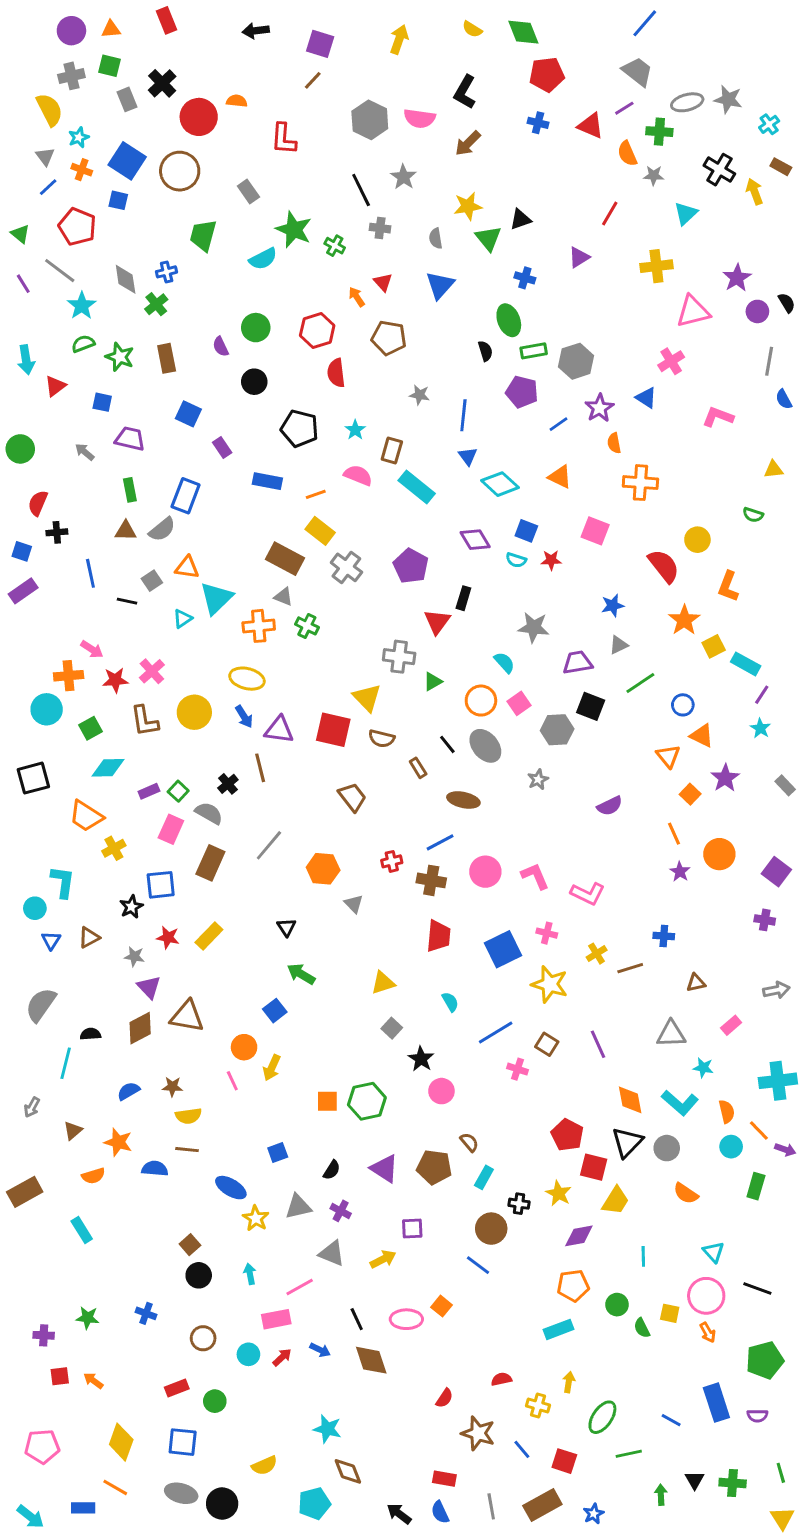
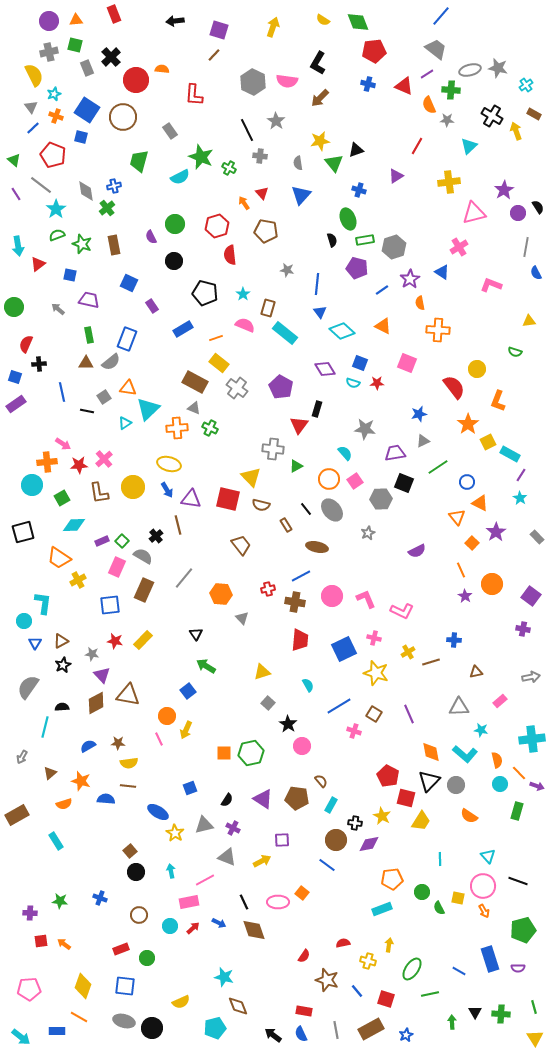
blue rectangle: (267, 481) -> (183, 329), turned -42
black star: (131, 907) -> (63, 665), moved
purple diamond: (579, 1236) -> (369, 844), moved

